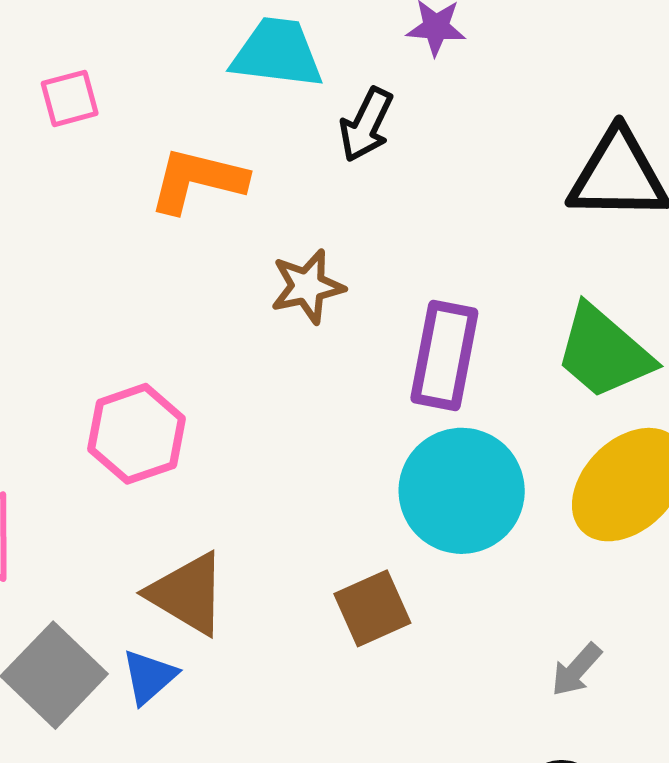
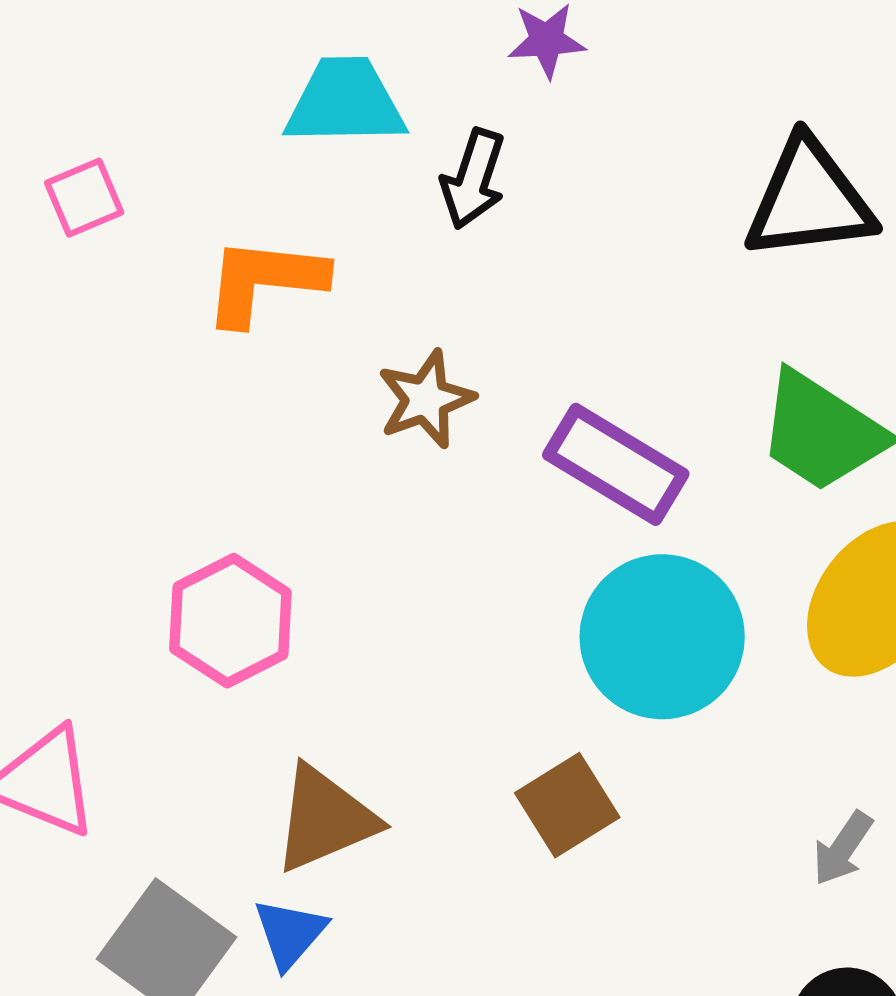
purple rectangle: (444, 356) -> (616, 464), turned -62
brown triangle: (187, 594) -> (325, 819), turned -46

